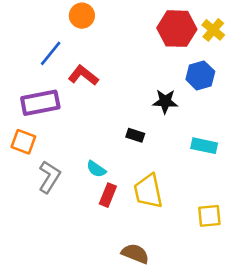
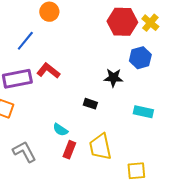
red L-shape: (83, 75) -> (48, 71), moved
gray L-shape: (49, 177) -> (24, 152), moved, turned -60
yellow square: (209, 216) -> (136, 171), moved

